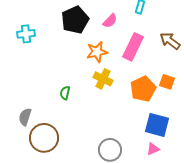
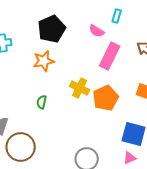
pink semicircle: (110, 21) -> (97, 31), moved, turned 77
orange star: (97, 52) -> (44, 61), moved
orange pentagon: (143, 89) -> (106, 98), moved

